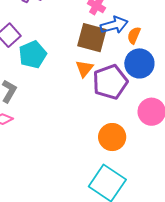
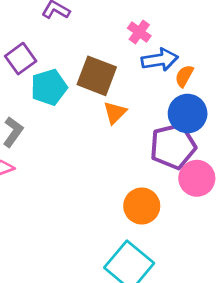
brown square: (92, 38) -> (97, 76), moved
purple pentagon: (110, 82) -> (173, 146), moved

